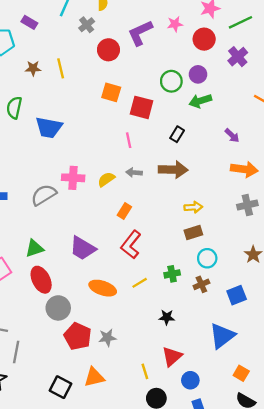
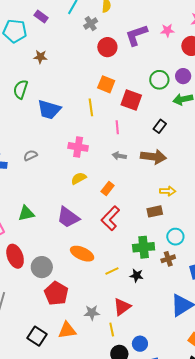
yellow line: (61, 68) -> (91, 107), moved
pink cross: (73, 178) -> (78, 147), moved
yellow semicircle: (106, 179) -> (79, 178), moved
gray semicircle: (44, 195) -> (30, 155), moved, size x0.6
brown rectangle: (193, 232) -> (155, 211), moved
green cross: (172, 274) -> (144, 247), size x1.5
red ellipse: (41, 280) -> (15, 256), moved
yellow line: (140, 283) -> (112, 271), moved
black star: (167, 317) -> (137, 276), moved
gray star: (107, 338) -> (92, 313), moved
red triangle: (172, 356) -> (122, 307), moved
blue circle: (190, 380) -> (140, 344), moved

